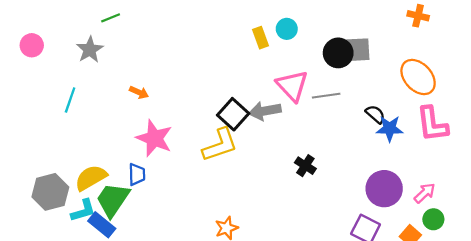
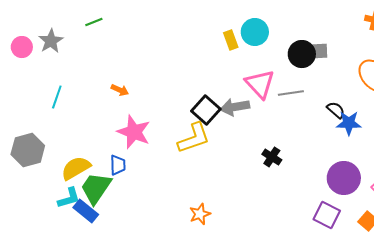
cyan circle: (287, 29) -> (255, 32), size x1.4
gray star: (90, 50) -> (51, 41), moved
gray square: (358, 50) -> (320, 51), size x0.7
gray hexagon: (50, 192) -> (28, 150), moved

